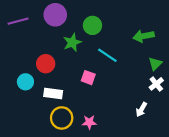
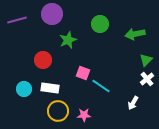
green circle: (92, 25) -> (100, 24), moved
cyan line: (107, 55) -> (101, 86), moved
cyan circle: (25, 82) -> (24, 89), moved

